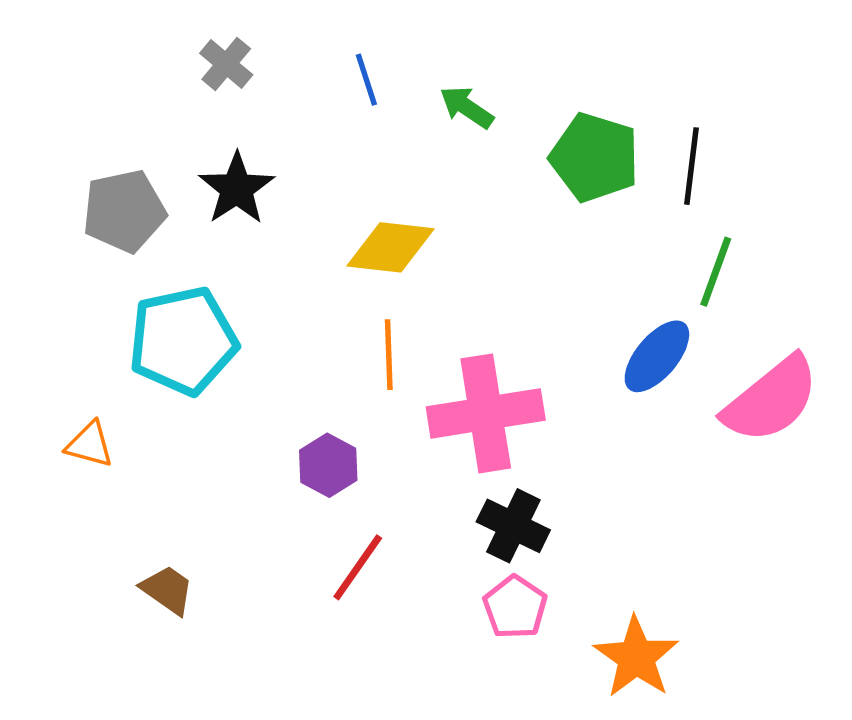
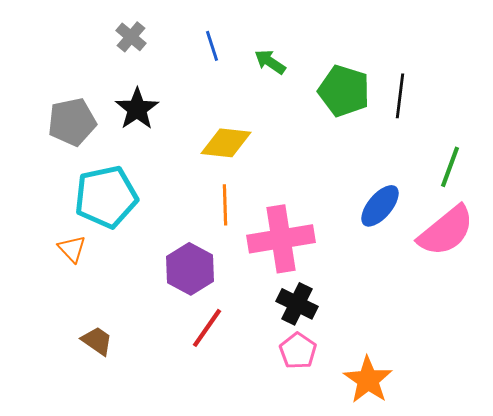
green line: (716, 272) -> (450, 167), moved
orange triangle: (90, 445) -> (72, 249), moved, turned 32
purple hexagon: (328, 465) -> (190, 269), size x1.4

